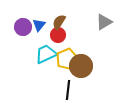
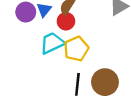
brown circle: (81, 66) -> (105, 82), moved

